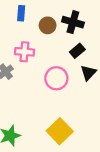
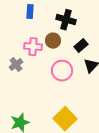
black cross: (73, 22) -> (66, 20), moved
brown circle: (48, 25) -> (53, 41), moved

